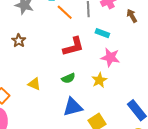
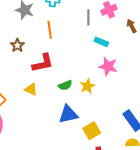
orange line: (65, 12) -> (50, 30), moved, turned 36
red L-shape: (73, 47) -> (43, 63), moved
yellow star: (99, 80) -> (87, 86), moved

